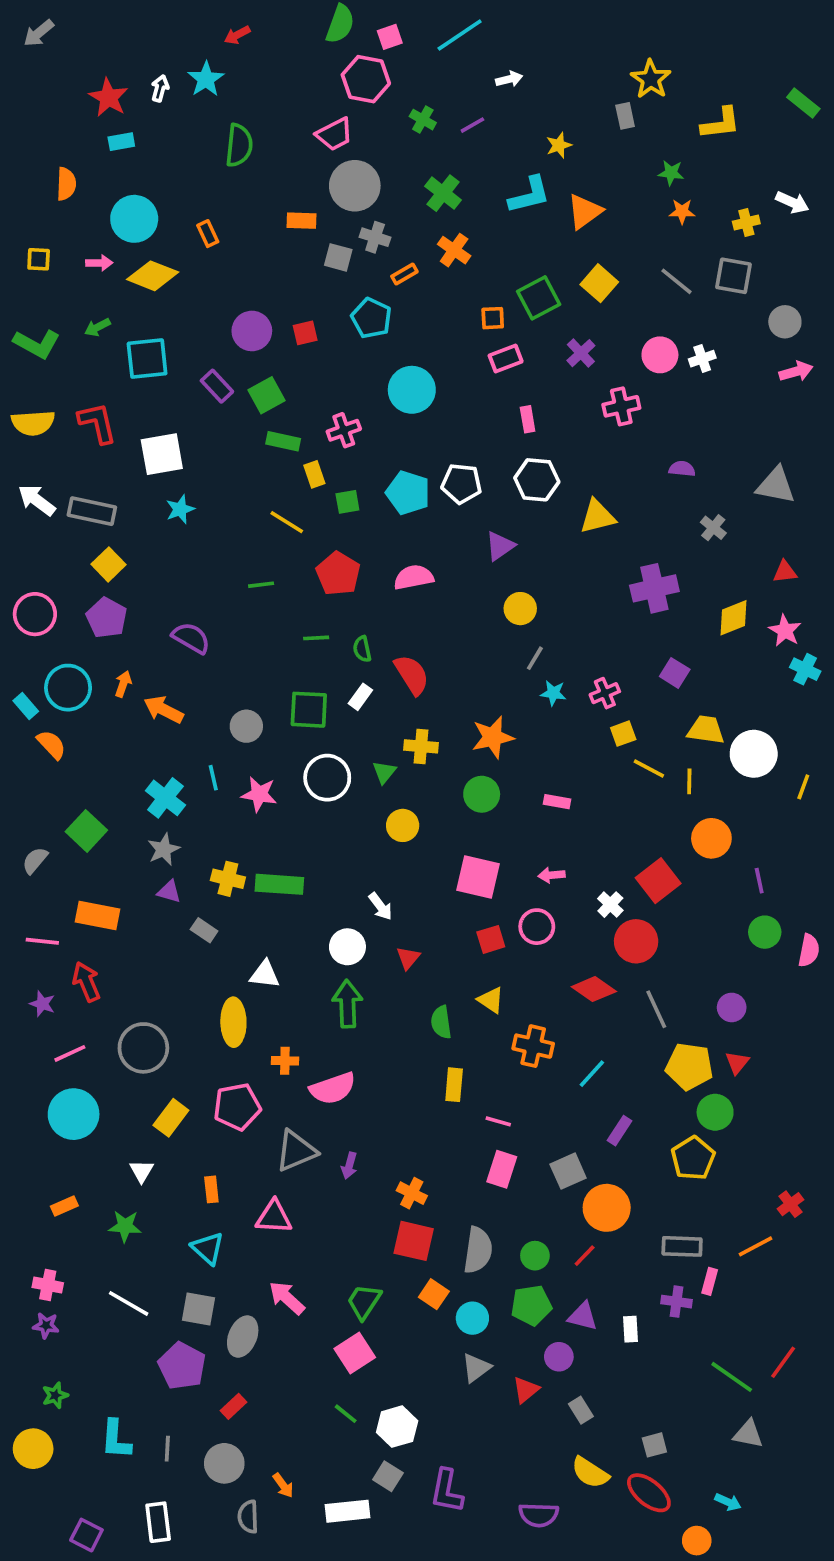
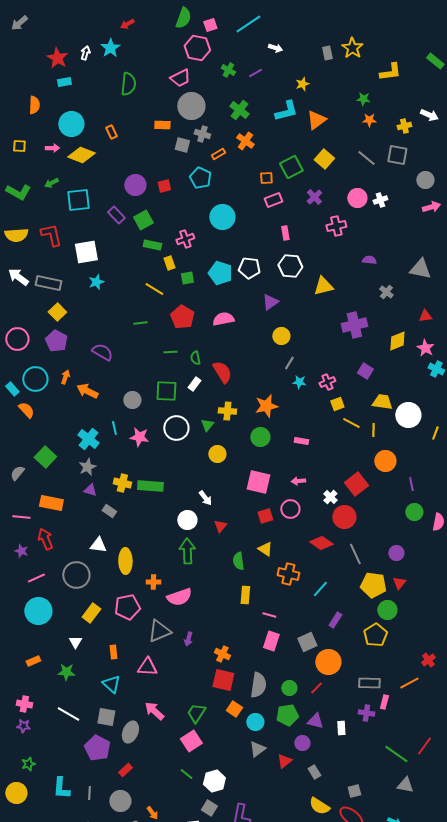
white arrow: (509, 79) -> (275, 48), turned 32
gray rectangle: (625, 116) -> (327, 53), moved
white triangle: (265, 974) -> (98, 545), moved

